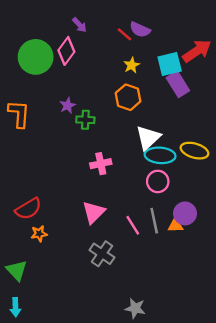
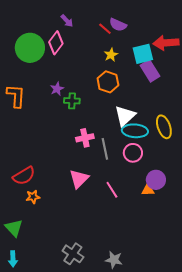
red arrow: (197, 51) -> (166, 43), turned -150
yellow ellipse: (194, 151) -> (164, 127), turned 55
gray line: (154, 221) -> (105, 149), moved
gray cross: (102, 254) -> (73, 254), moved

